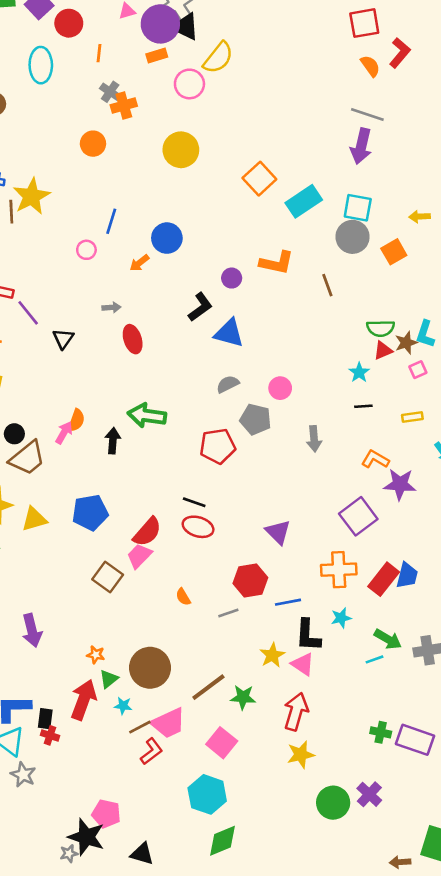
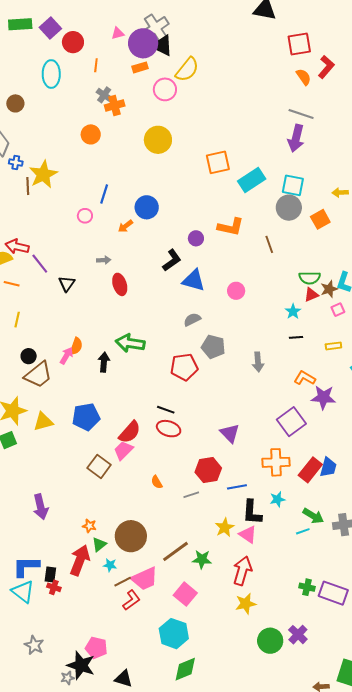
orange square: (259, 179) -> (218, 162), turned 30
pink circle: (280, 388) -> (236, 291), moved
gray star: (23, 775) -> (34, 645), moved

